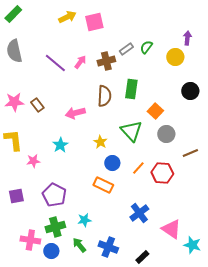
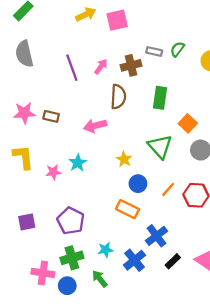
gray rectangle: (126, 49) -> (154, 51), turned 48
purple line: (55, 63) -> (72, 68), turned 30
brown semicircle: (104, 96) -> (118, 97), moved
brown rectangle: (37, 105) -> (51, 116), turned -40
pink star: (33, 161) -> (53, 172), moved
blue cross: (139, 213) -> (157, 236), moved
blue cross: (108, 247) -> (134, 260), moved, turned 30
black rectangle: (142, 257) -> (173, 261), moved

